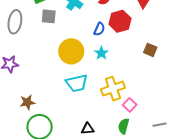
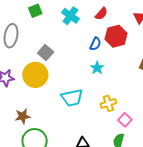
gray square: (49, 16) -> (46, 53), moved, turned 35
yellow circle: (71, 51) -> (35, 75), moved
yellow cross: (113, 89) -> (108, 103), size x0.7

